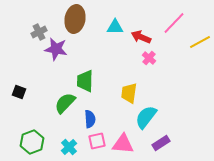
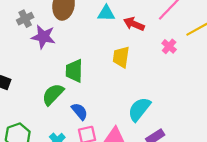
pink cross: (149, 58) -> (169, 46), moved
yellow trapezoid: (129, 93) -> (121, 57), moved
blue semicircle: (90, 119) -> (80, 111), turned -36

